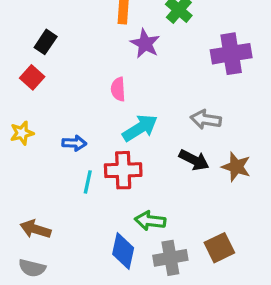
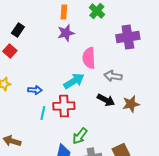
purple star: (145, 44) -> (66, 33), moved, turned 30
pink semicircle: (118, 89) -> (89, 58), moved, size x1.5
brown star: (236, 167) -> (131, 104), turned -30
green arrow: (150, 221) -> (80, 136), turned -60

